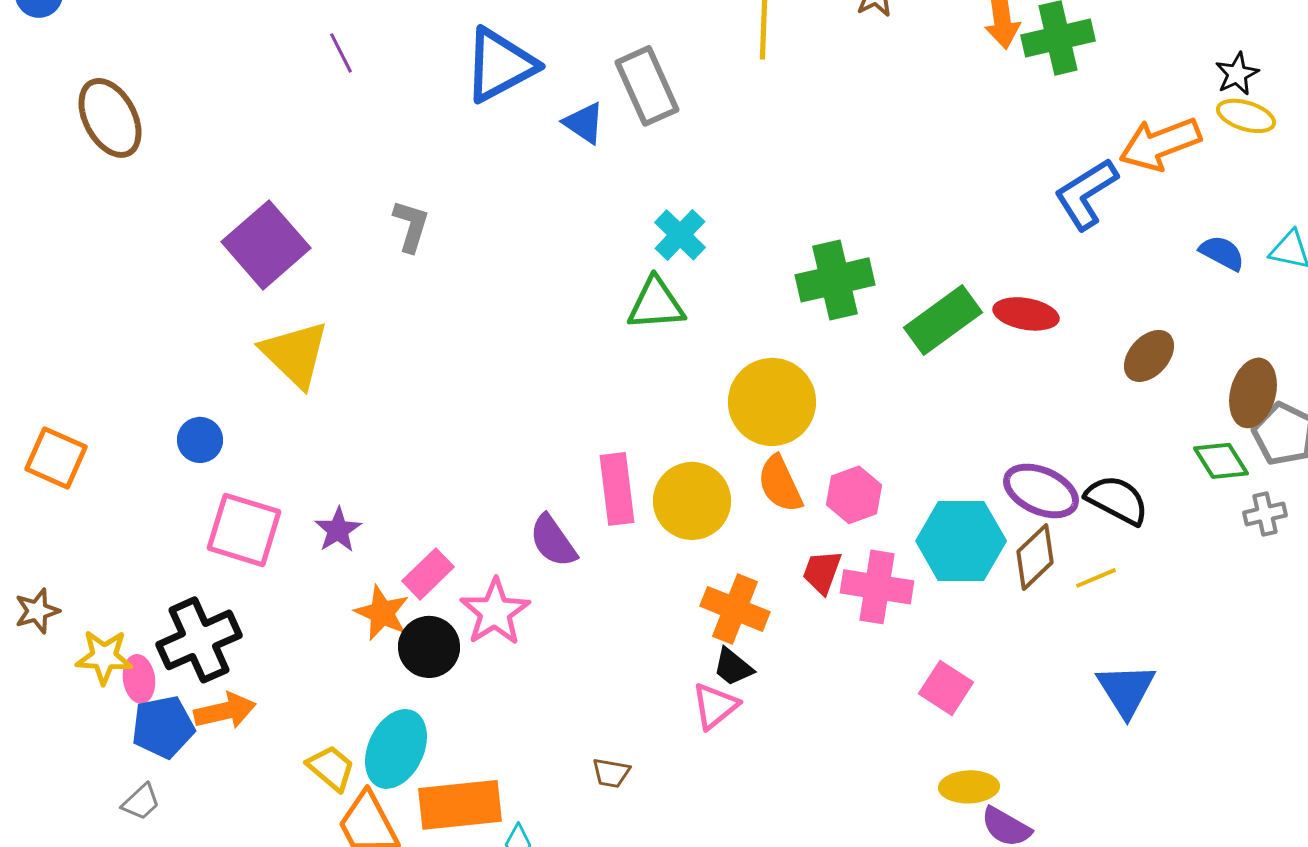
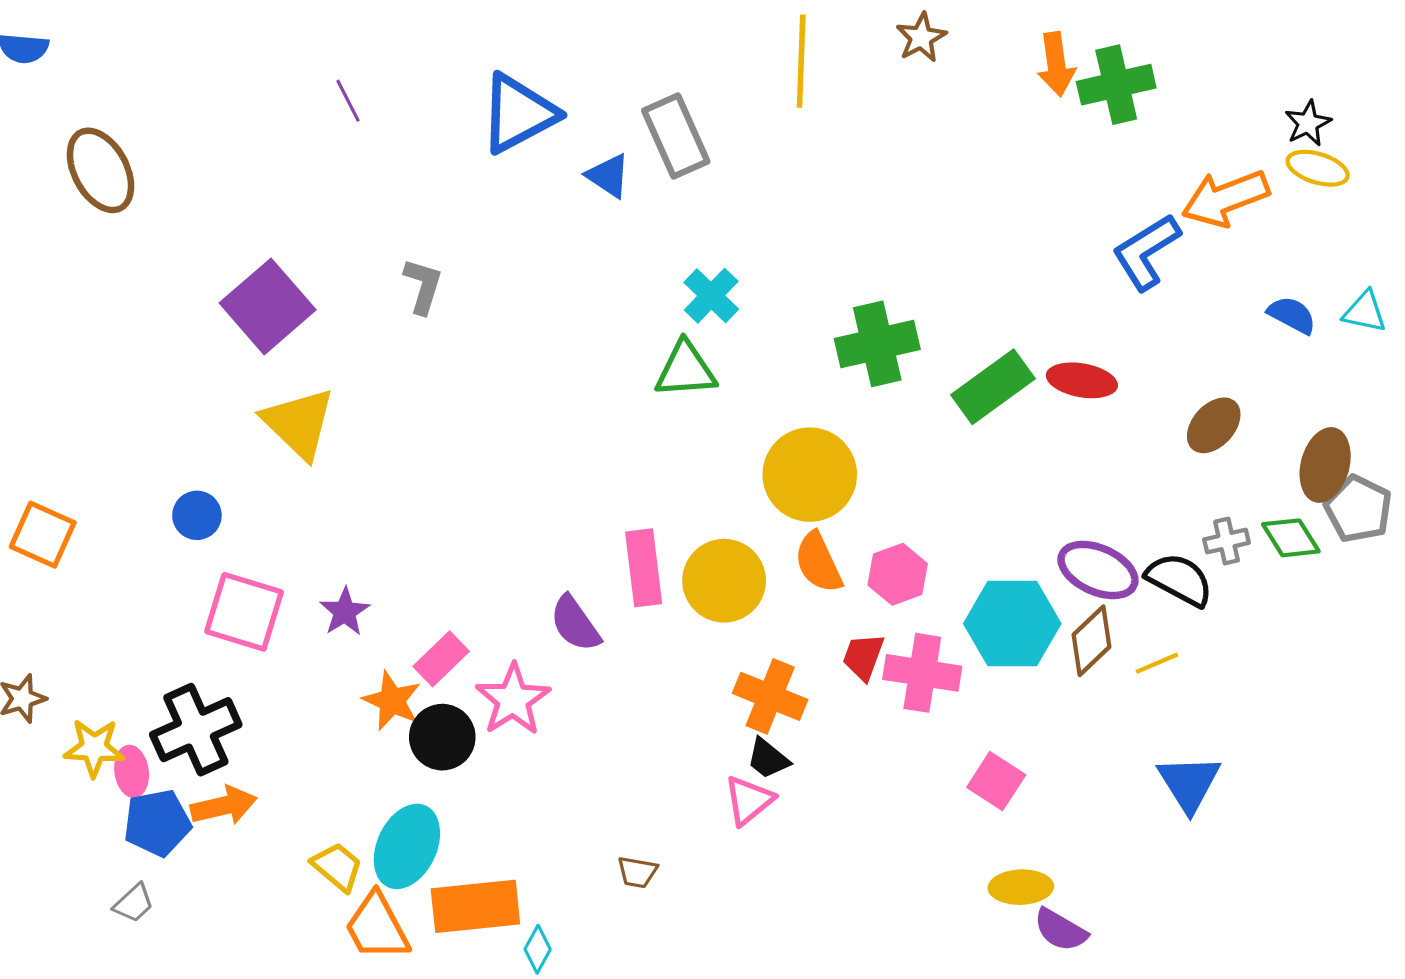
gray cross: (1265, 514) -> (1227, 541), moved

